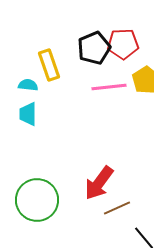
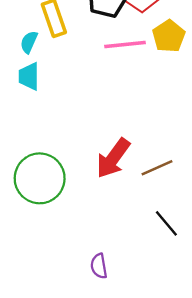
cyan semicircle: (28, 85) -> (29, 42), turned -72
brown line: (117, 208) -> (157, 168), moved

